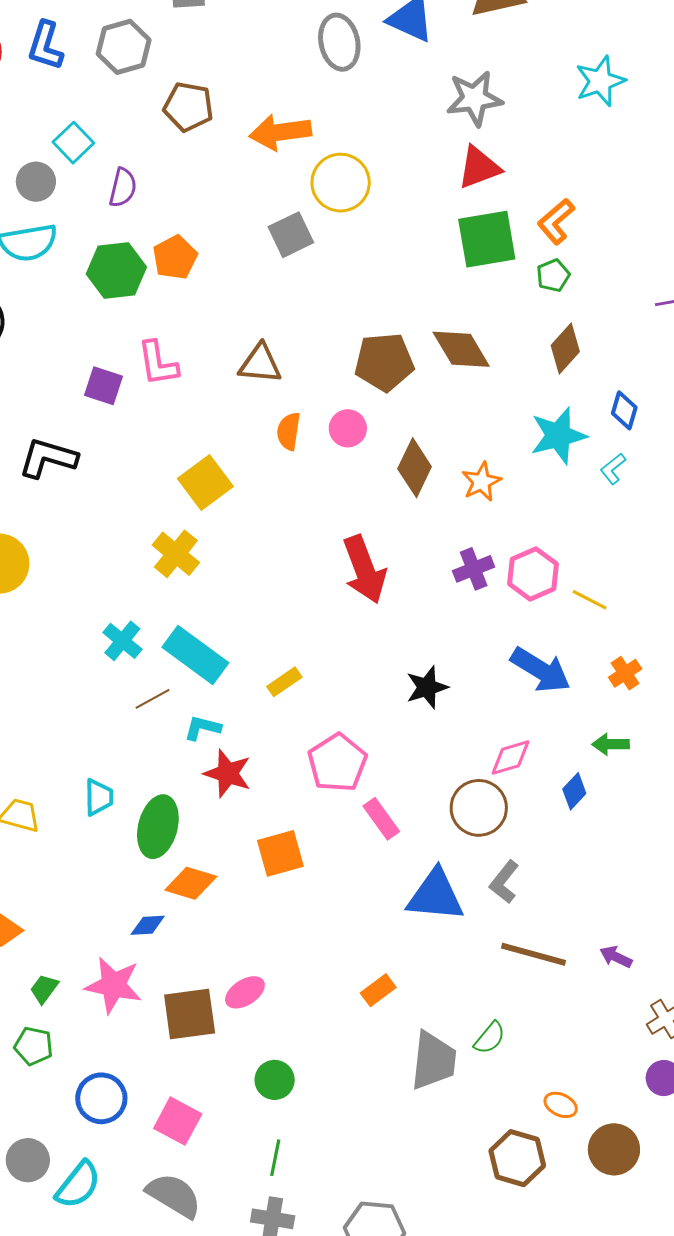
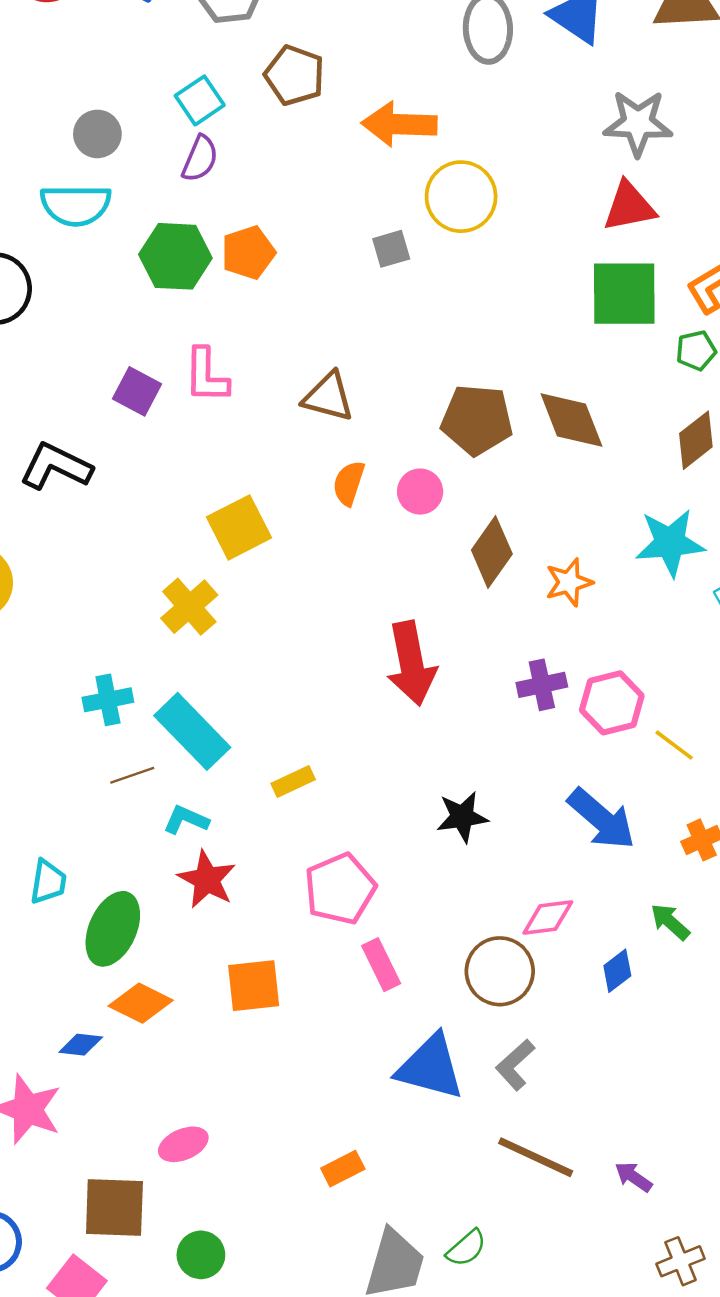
cyan square: (73, 143) -> (200, 100), moved
gray square: (291, 235) -> (391, 249), size x0.7
cyan cross: (122, 641) -> (108, 700), turned 30
green arrow: (611, 744) -> (670, 922), turned 33
brown square: (190, 1014) -> (114, 1207), moved

